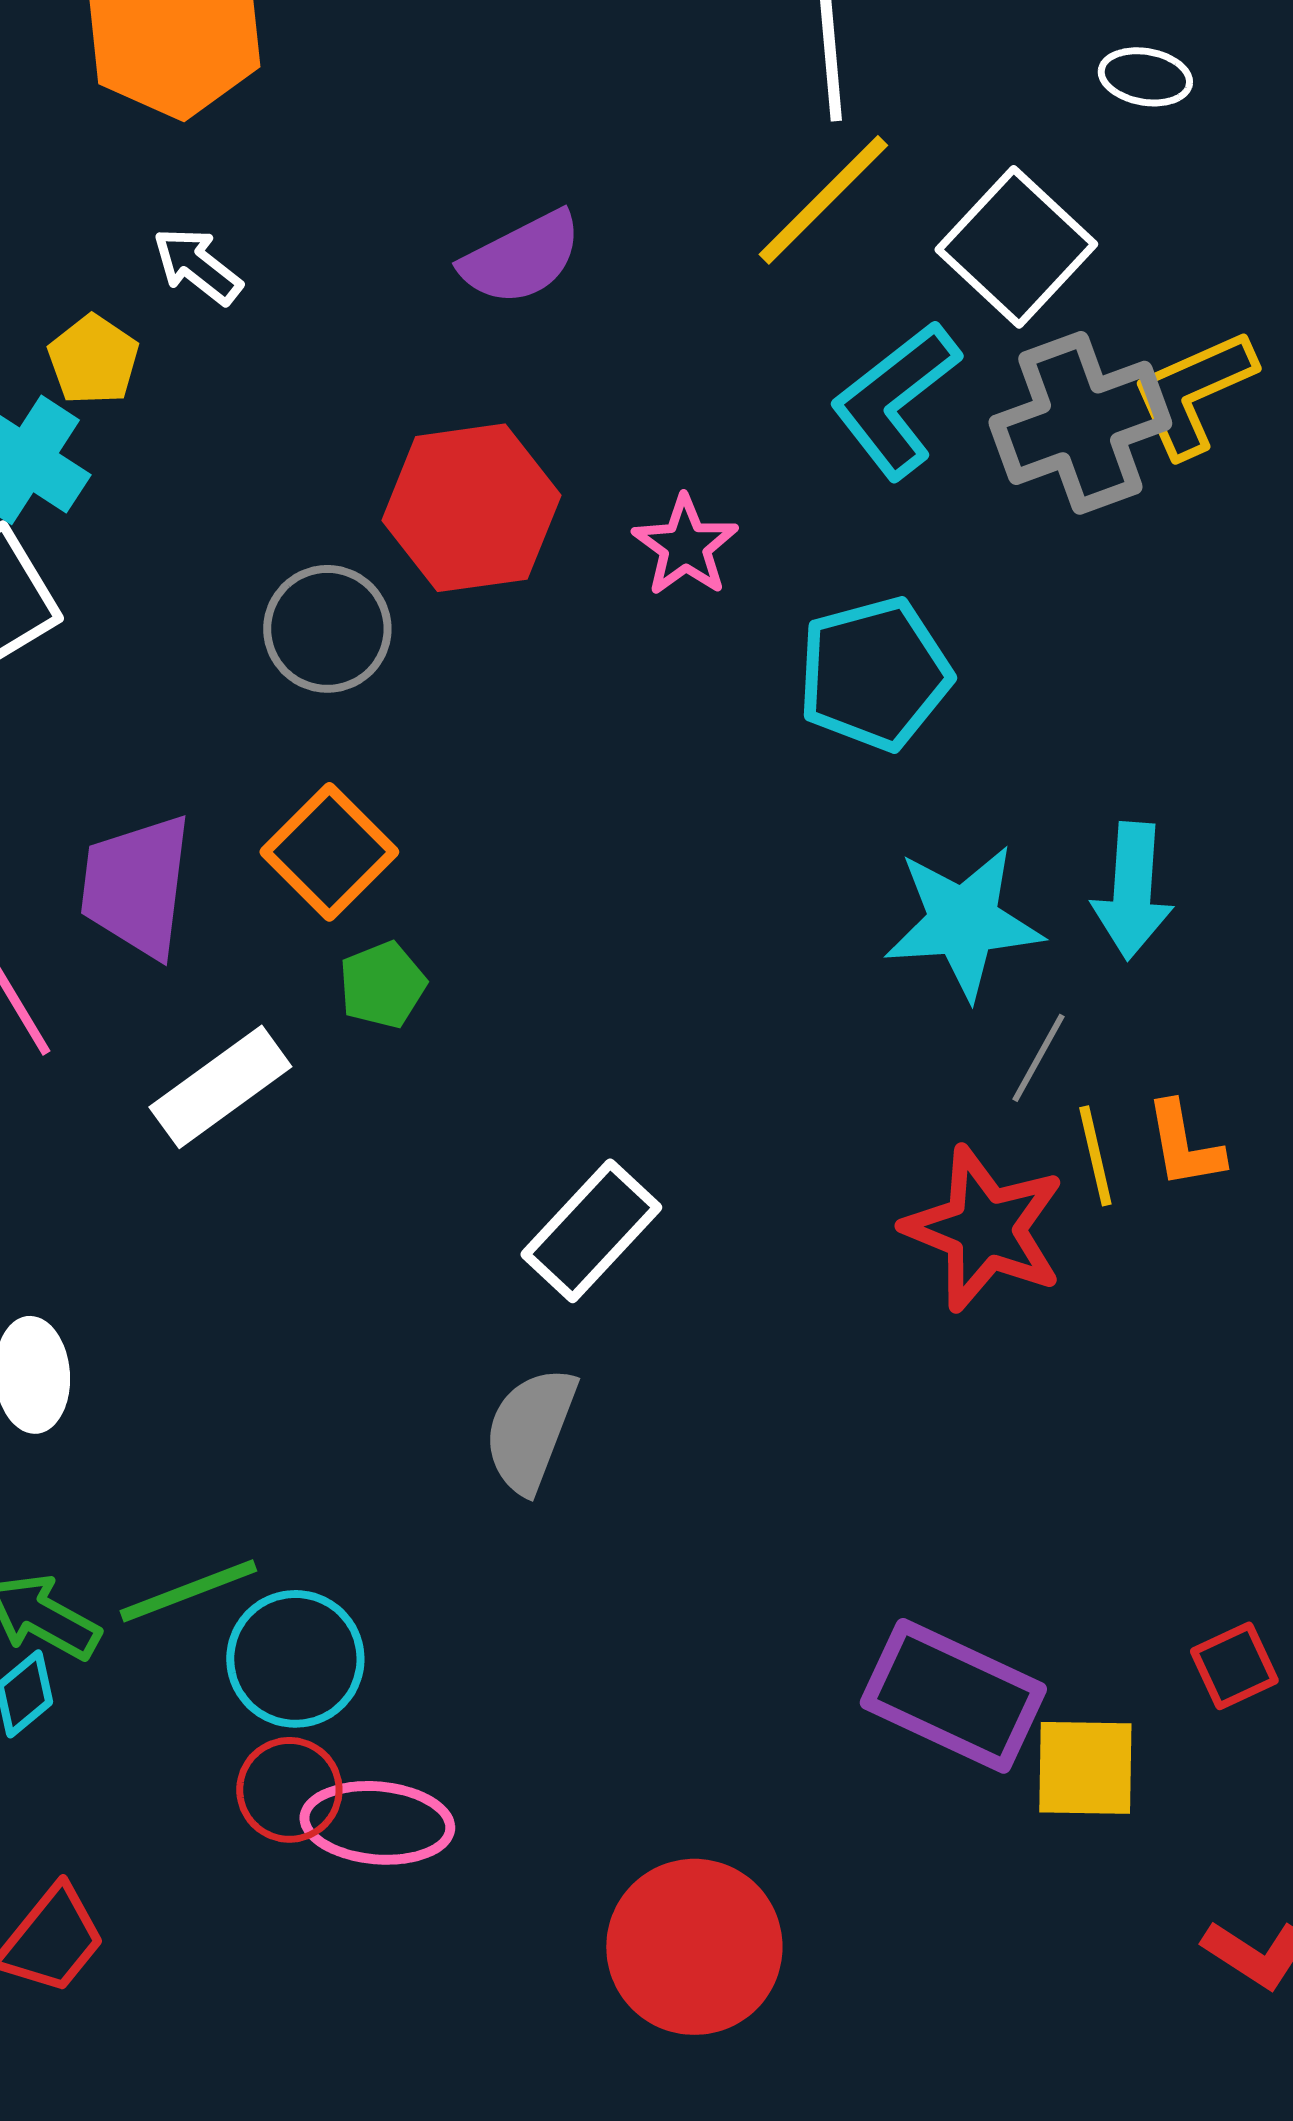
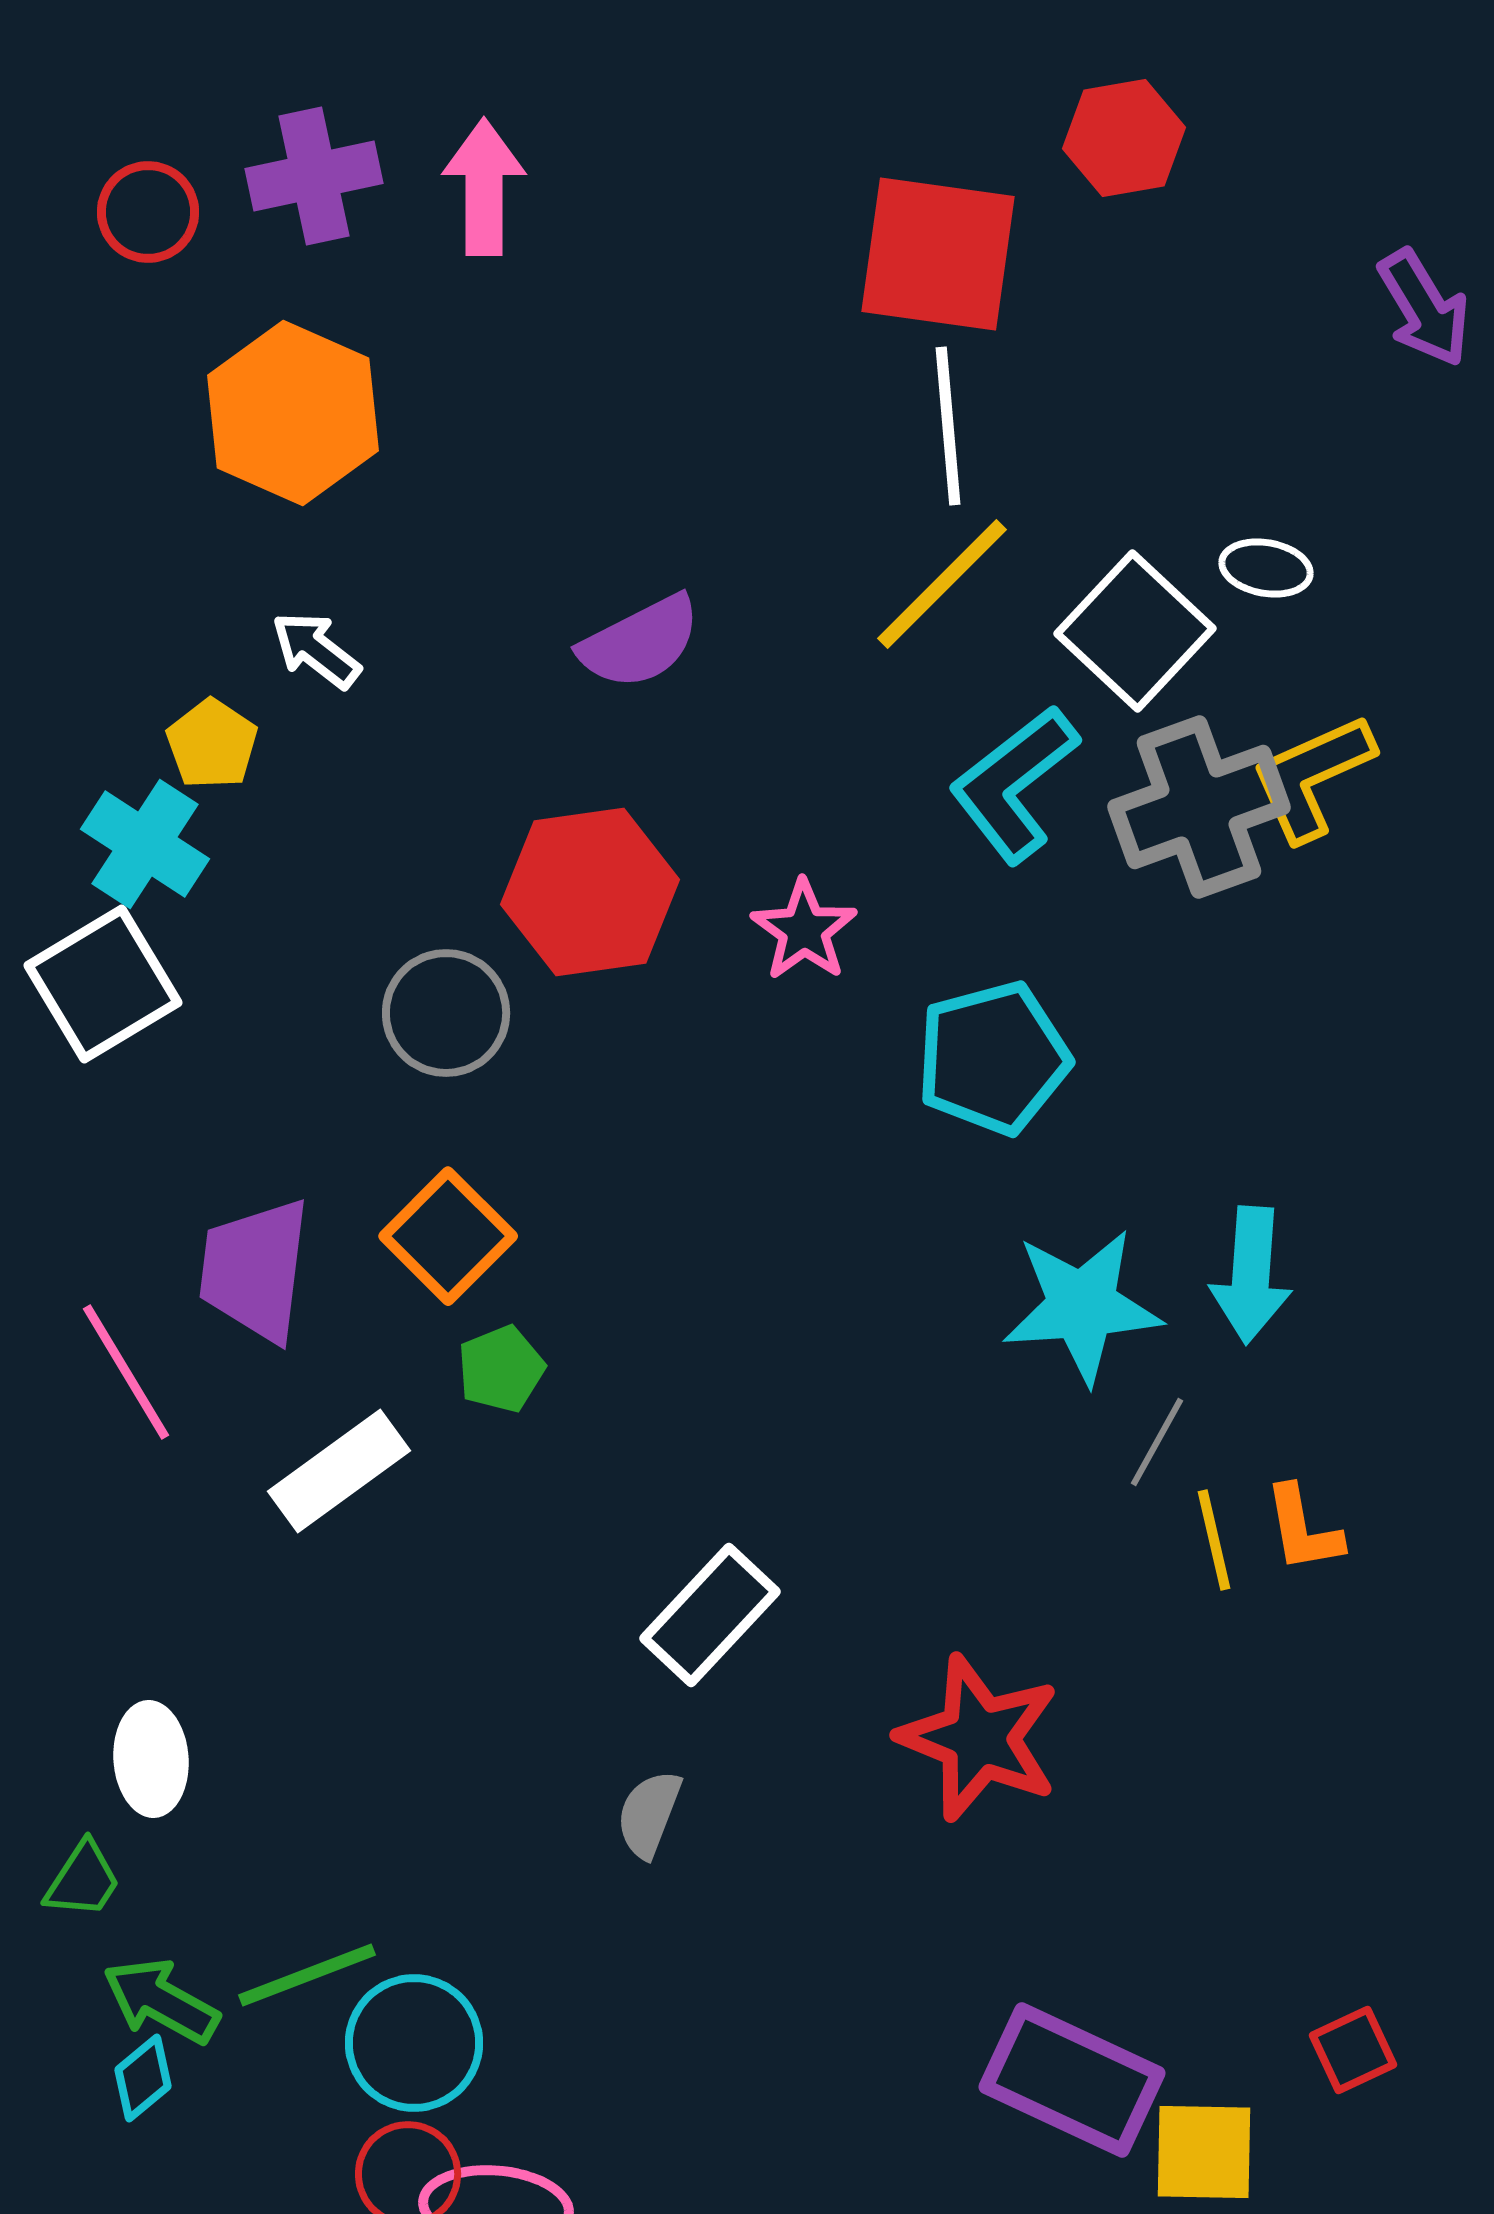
white ellipse: (1145, 77) -> (1266, 568), moved
red star: (984, 1229) -> (979, 1738), moved
gray semicircle: (530, 1430) -> (649, 1814), size x0.7

